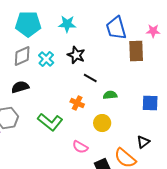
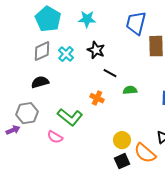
cyan pentagon: (28, 24) -> (48, 19), turned 30
blue trapezoid: (116, 28) -> (136, 23), turned 30
yellow circle: (102, 123) -> (122, 140), moved
pink semicircle: (80, 147) -> (55, 137), moved

